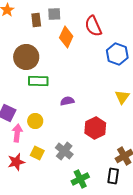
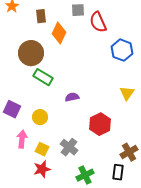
gray square: (54, 14) -> (78, 10), moved
orange diamond: (66, 37) -> (59, 33), moved
green rectangle: (38, 81) -> (43, 77), turned 30
pink arrow: (17, 133) -> (22, 139), moved
red star: (16, 162) -> (42, 169), moved

